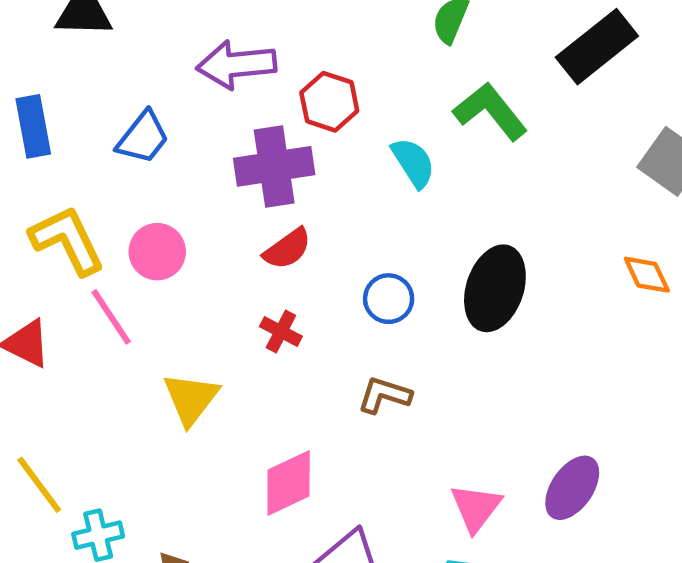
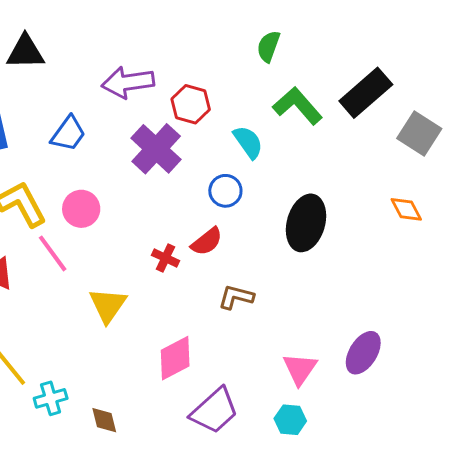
black rectangle: (597, 47) -> (366, 93), moved
purple cross: (274, 166) -> (156, 149), turned -36
red semicircle: (287, 249) -> (207, 242), moved
blue circle: (389, 299) -> (225, 191), moved

